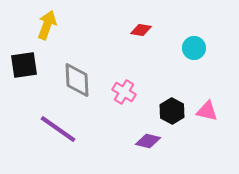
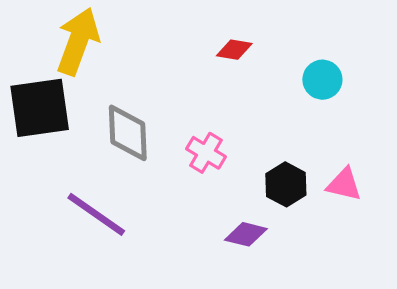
yellow arrow: (47, 25) -> (78, 41), size x1.4
black square: (24, 65) -> (40, 108), size x1.4

